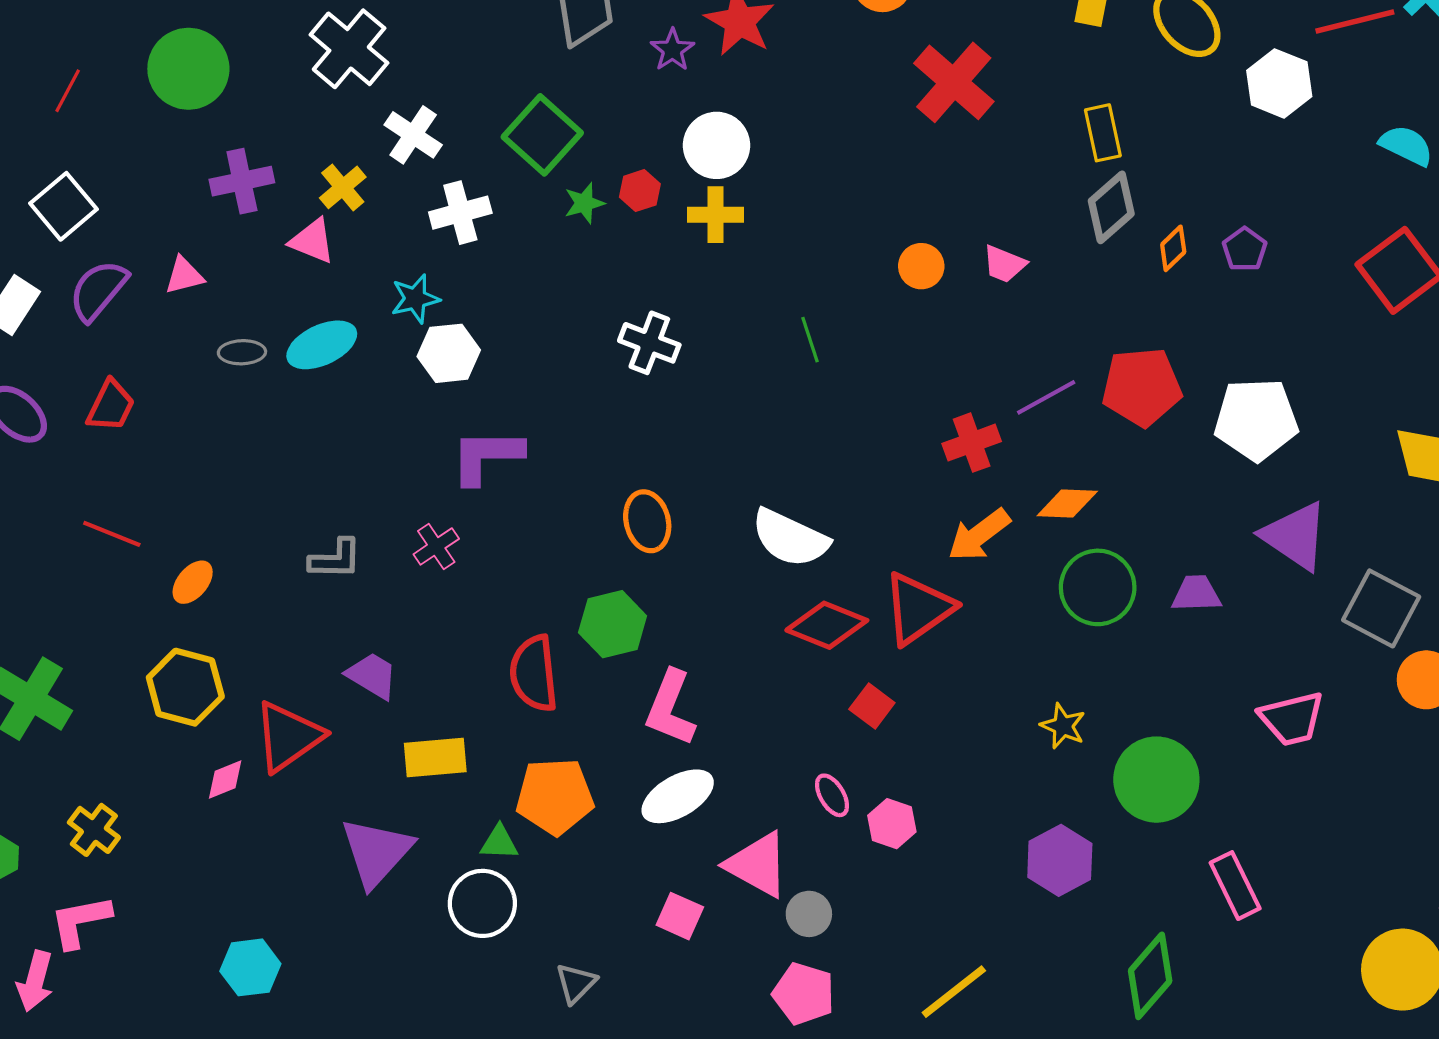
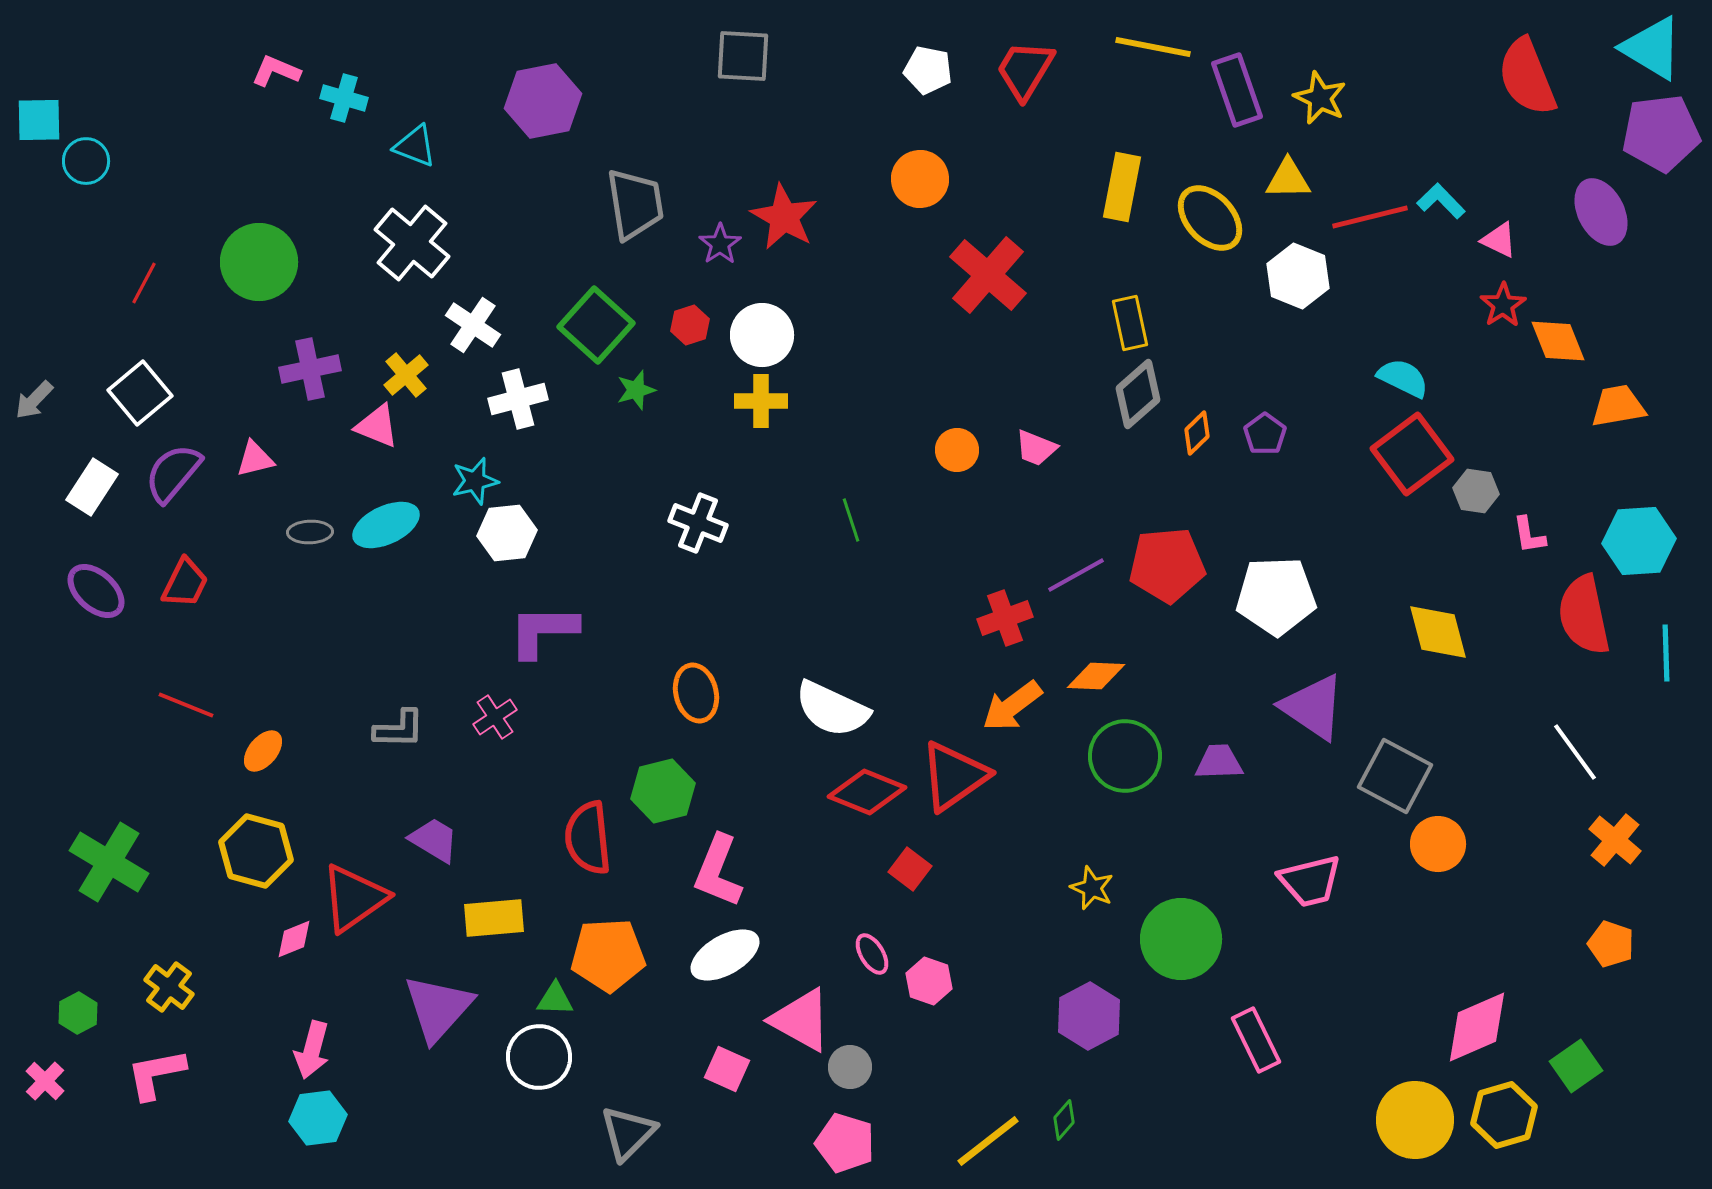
cyan semicircle: (1406, 145) -> (1403, 378), moved
red hexagon: (640, 191) -> (690, 325), moved
green diamond: (1150, 976) -> (1064, 1120), moved, size x0.5
pink arrow: (35, 981) -> (312, 1050), moved
gray triangle: (576, 983) -> (628, 1133), size x1.4

